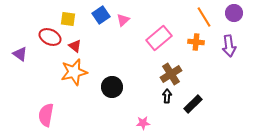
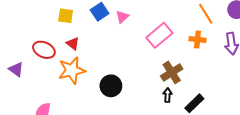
red ellipse: (50, 37) -> (44, 50), moved
purple triangle: (20, 54) -> (16, 69), moved

